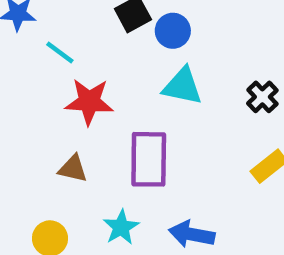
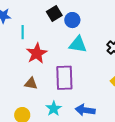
cyan line: (60, 53) -> (23, 32), turned 56
red star: (89, 102) -> (37, 53), turned -30

